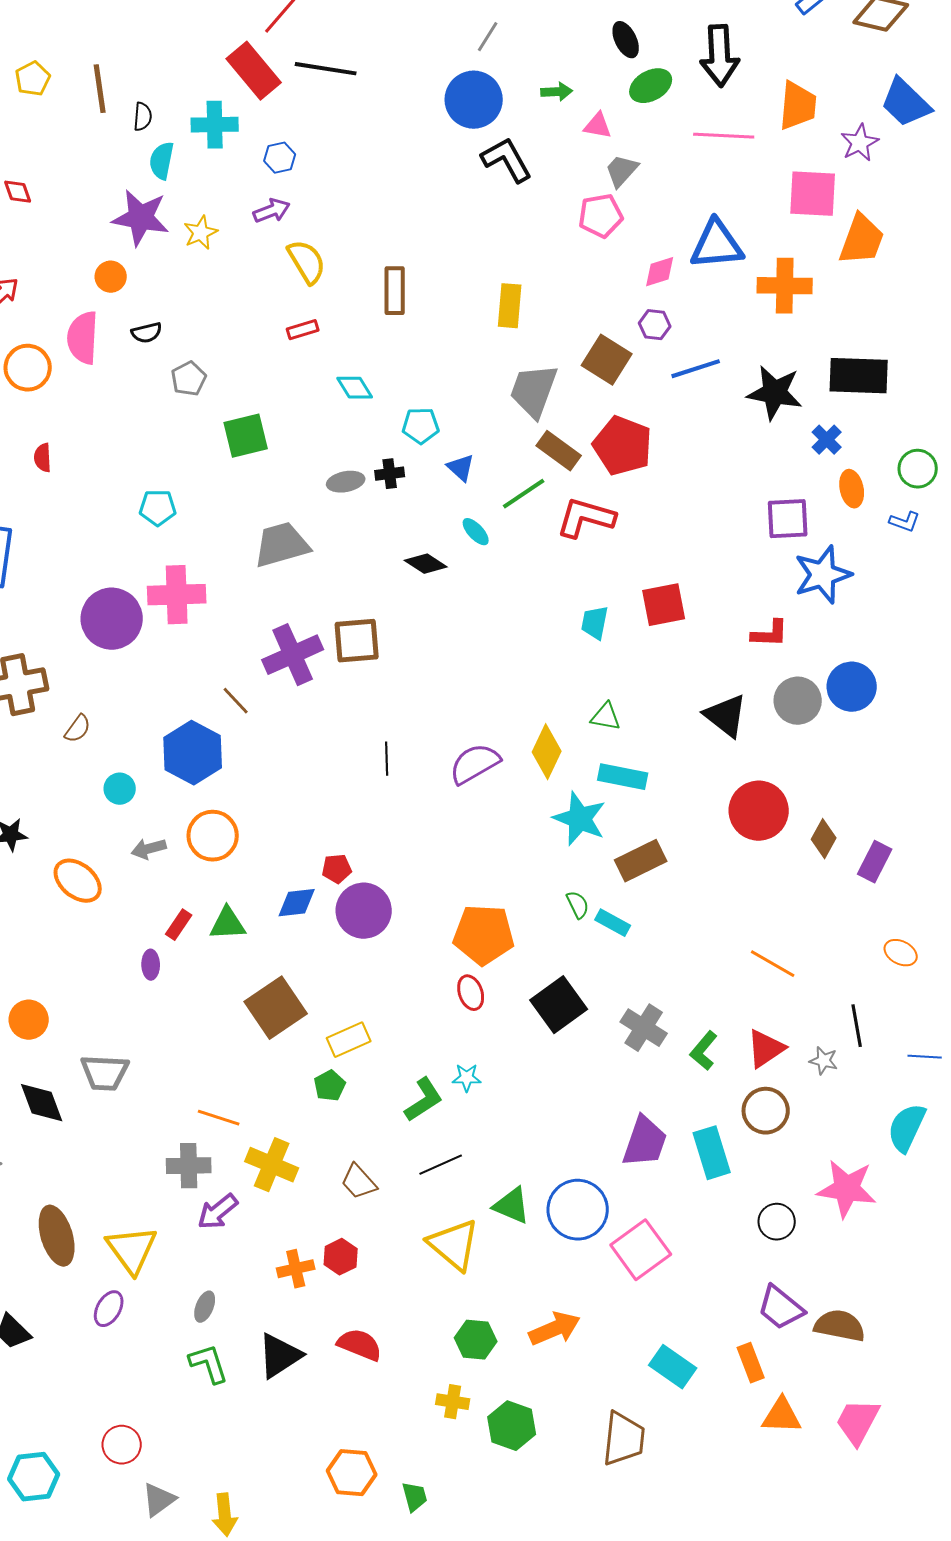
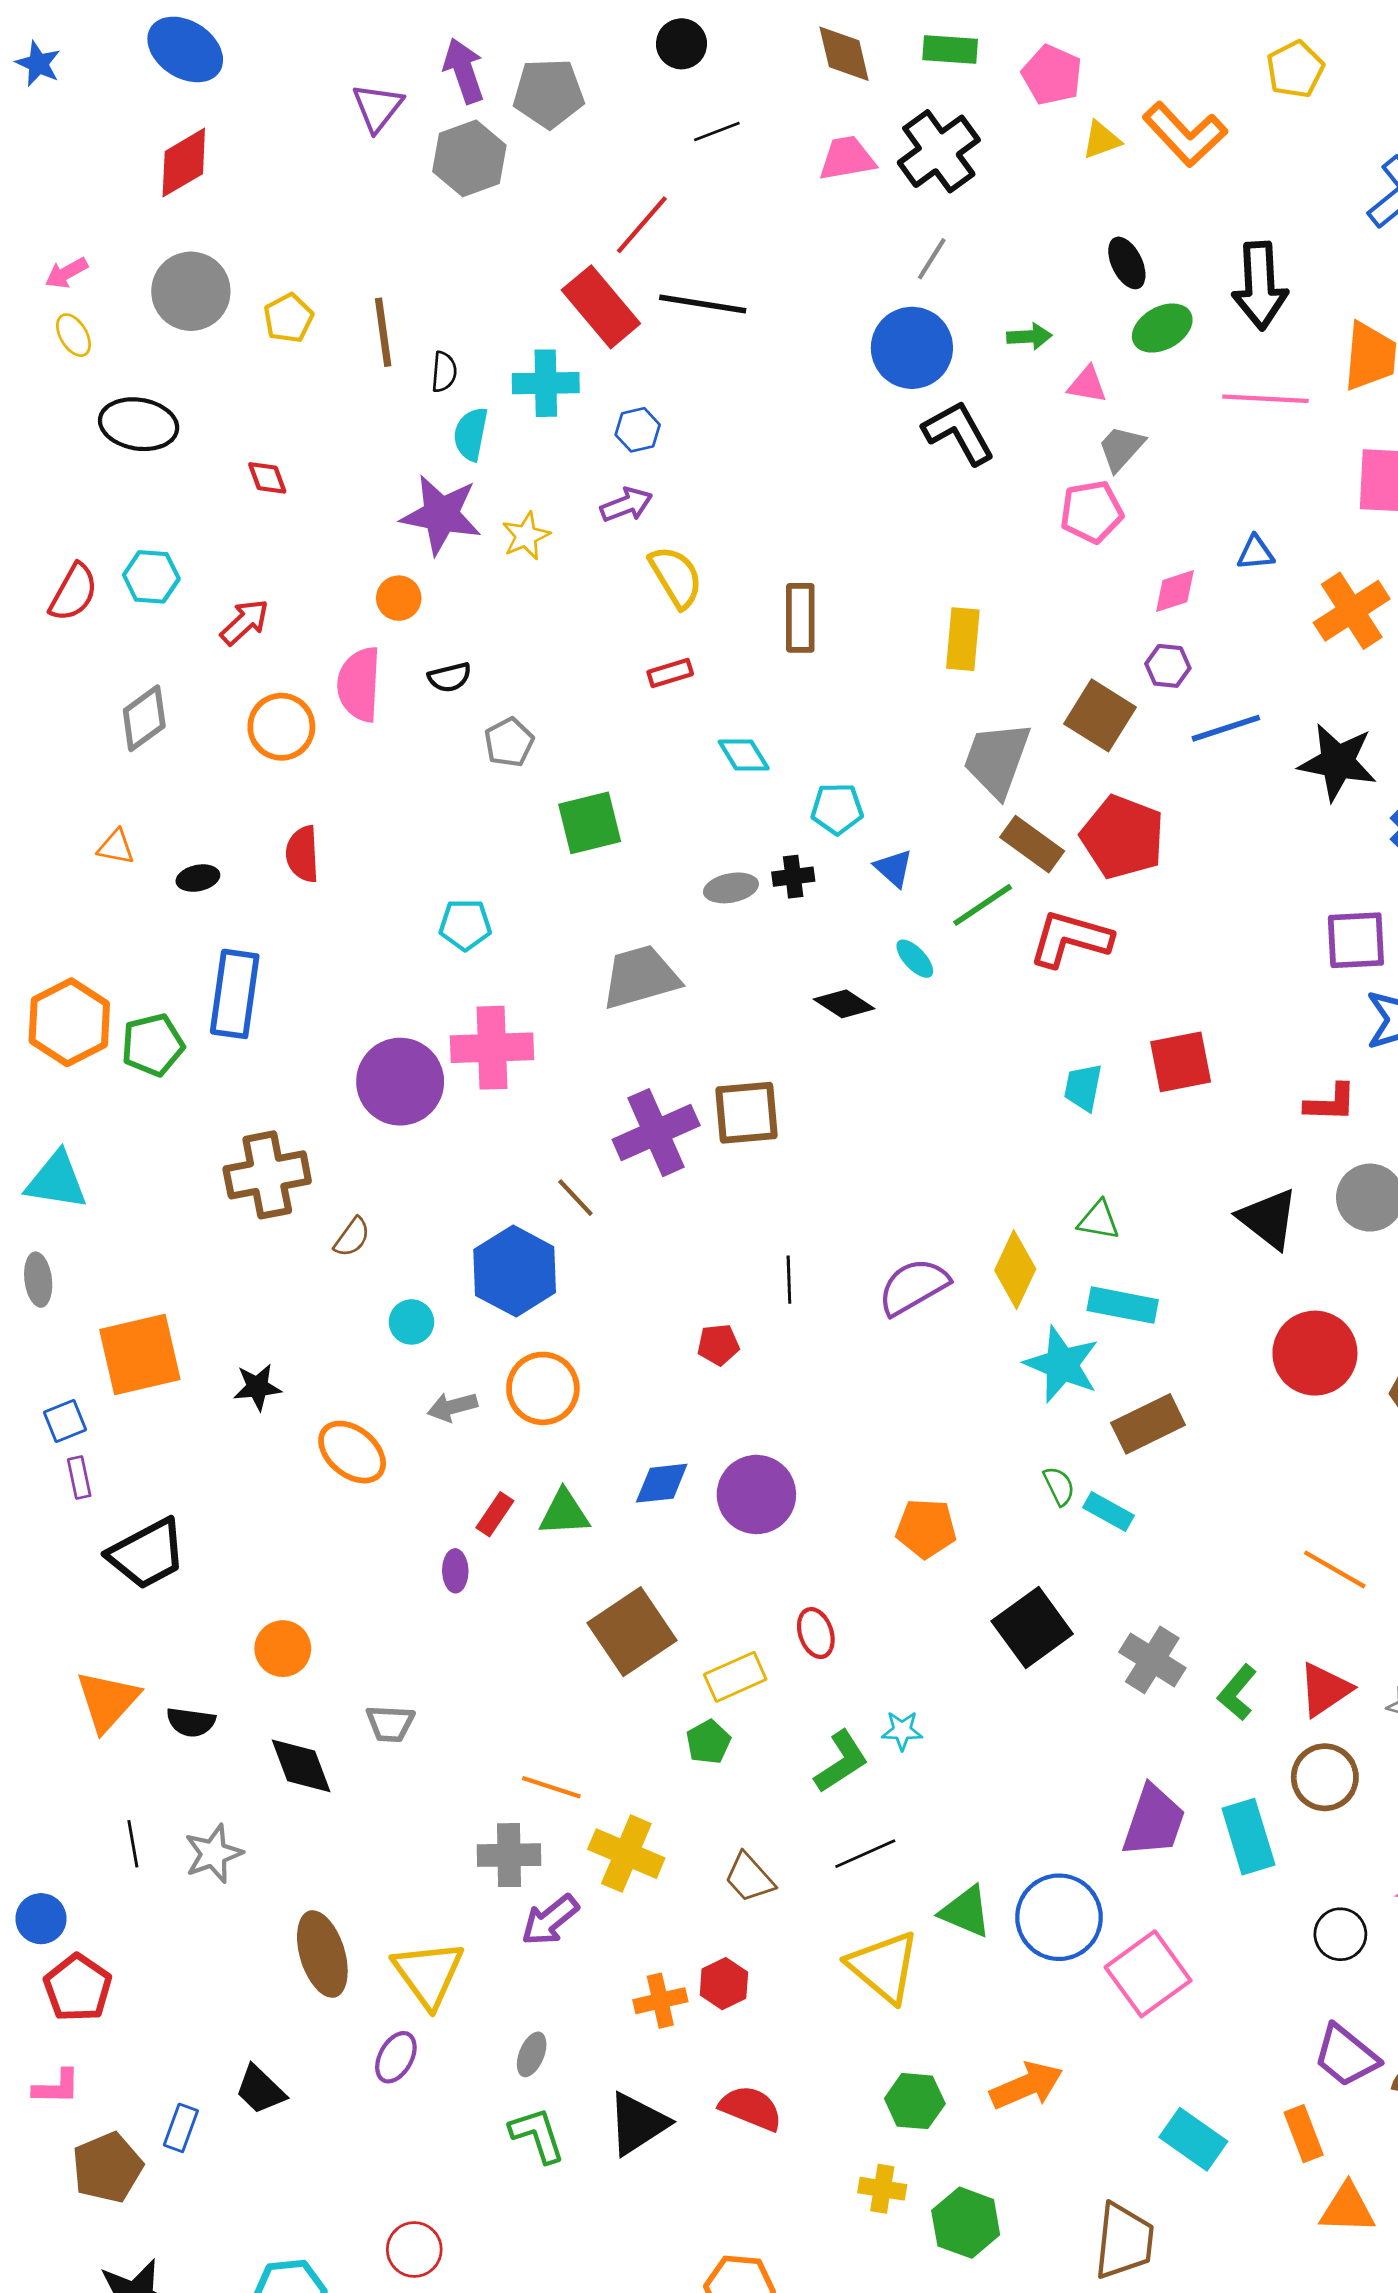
blue triangle: (717, 245) -> (1256, 553), size x0.5
orange cross: (785, 286) -> (1352, 611), turned -34
red semicircle: (43, 458) -> (303, 854), size x1.4
red pentagon: (337, 869) -> (718, 1345), moved
orange pentagon: (484, 935) -> (926, 1528), size x0.7
red ellipse: (471, 993) -> (816, 1633), moved
gray trapezoid: (105, 1073) -> (390, 1724), size x0.7

